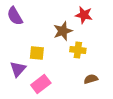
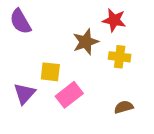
yellow cross: (78, 50) -> (120, 57), moved
pink rectangle: (41, 84) -> (69, 95), moved

